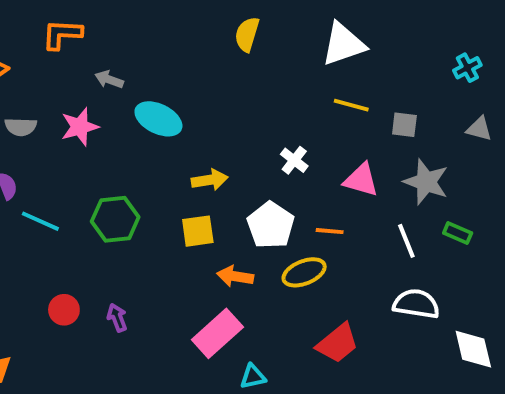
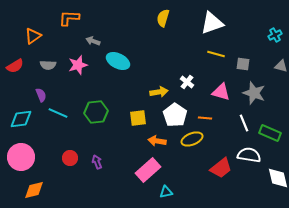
yellow arrow: (210, 180) -> (159, 92), moved
green rectangle: (458, 233) -> (270, 133), moved, size x1.5
red trapezoid: (338, 343) -> (221, 168), moved

